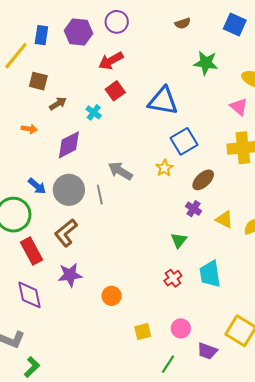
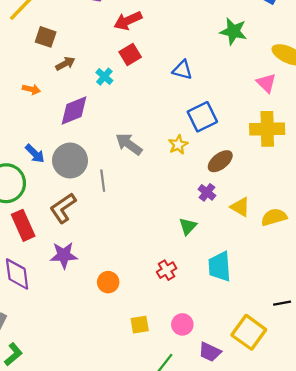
blue triangle: (163, 101) -> (182, 70), size x0.6
gray line: (100, 195) -> (103, 181), moved
red cross: (173, 278) -> (167, 270), moved

